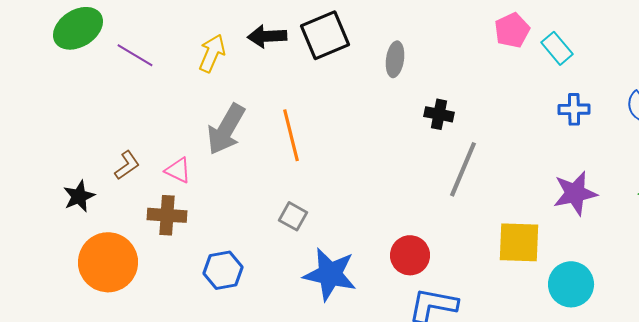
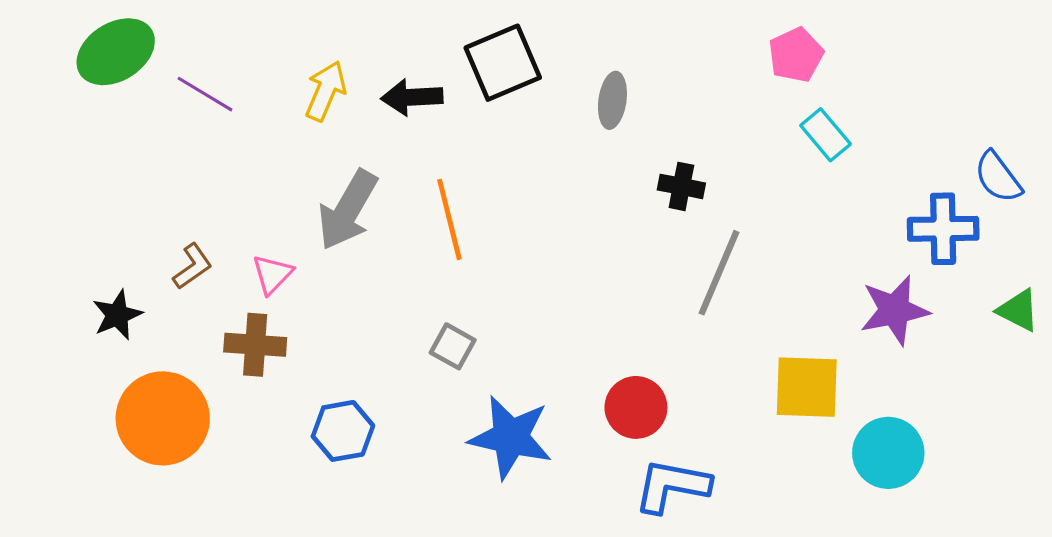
black arrow: (267, 36) -> (412, 97), moved
cyan rectangle: (557, 48) -> (826, 135), moved
blue cross: (574, 109) -> (943, 229), moved, size x1.4
pink triangle: (178, 170) -> (272, 274), turned 48

